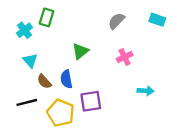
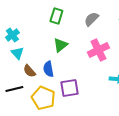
green rectangle: (47, 17) -> (56, 16), moved
cyan cross: (24, 30) -> (12, 35), moved
pink cross: (125, 57) -> (98, 50), size x1.5

